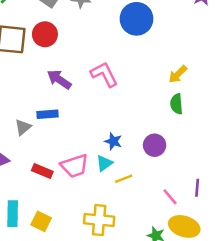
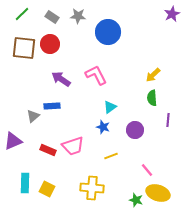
blue circle: (136, 19) -> (108, 32), moved
cyan triangle: (104, 163) -> (110, 107), moved
purple line: (197, 188) -> (168, 120), moved

